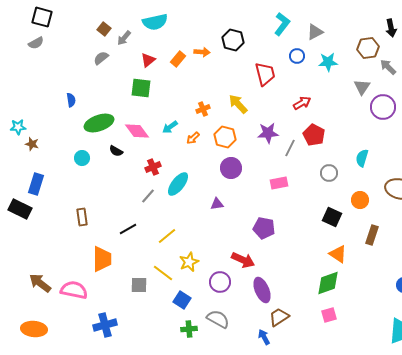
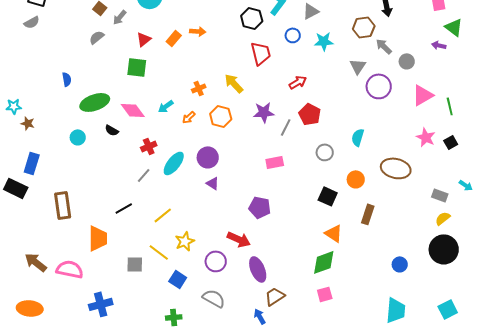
black hexagon: (233, 40) -> (252, 18), moved
purple circle: (231, 168) -> (208, 157), moved
purple triangle: (217, 204) -> (213, 183), turned 40
brown rectangle: (82, 217) -> (63, 205), moved, size x1.5
green cross: (189, 329) -> (174, 317), moved

